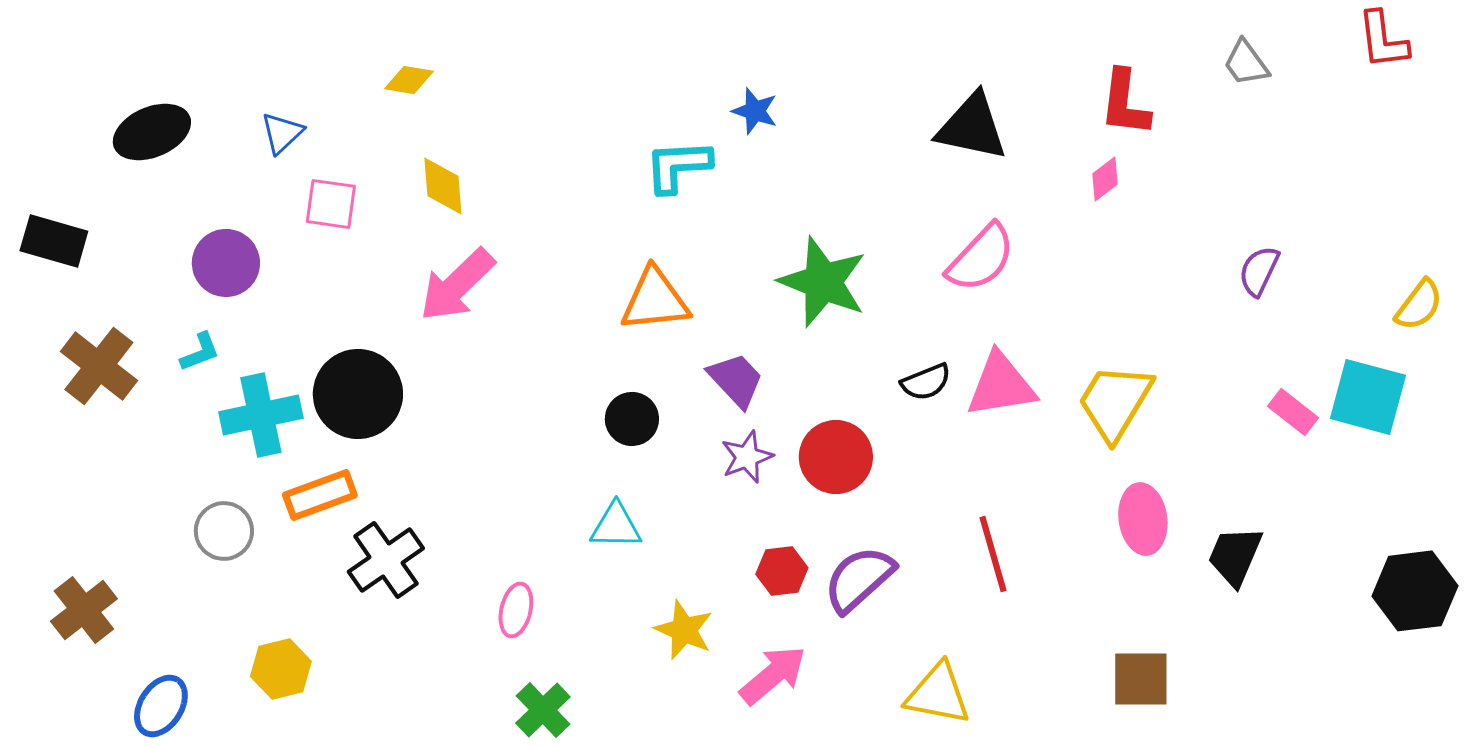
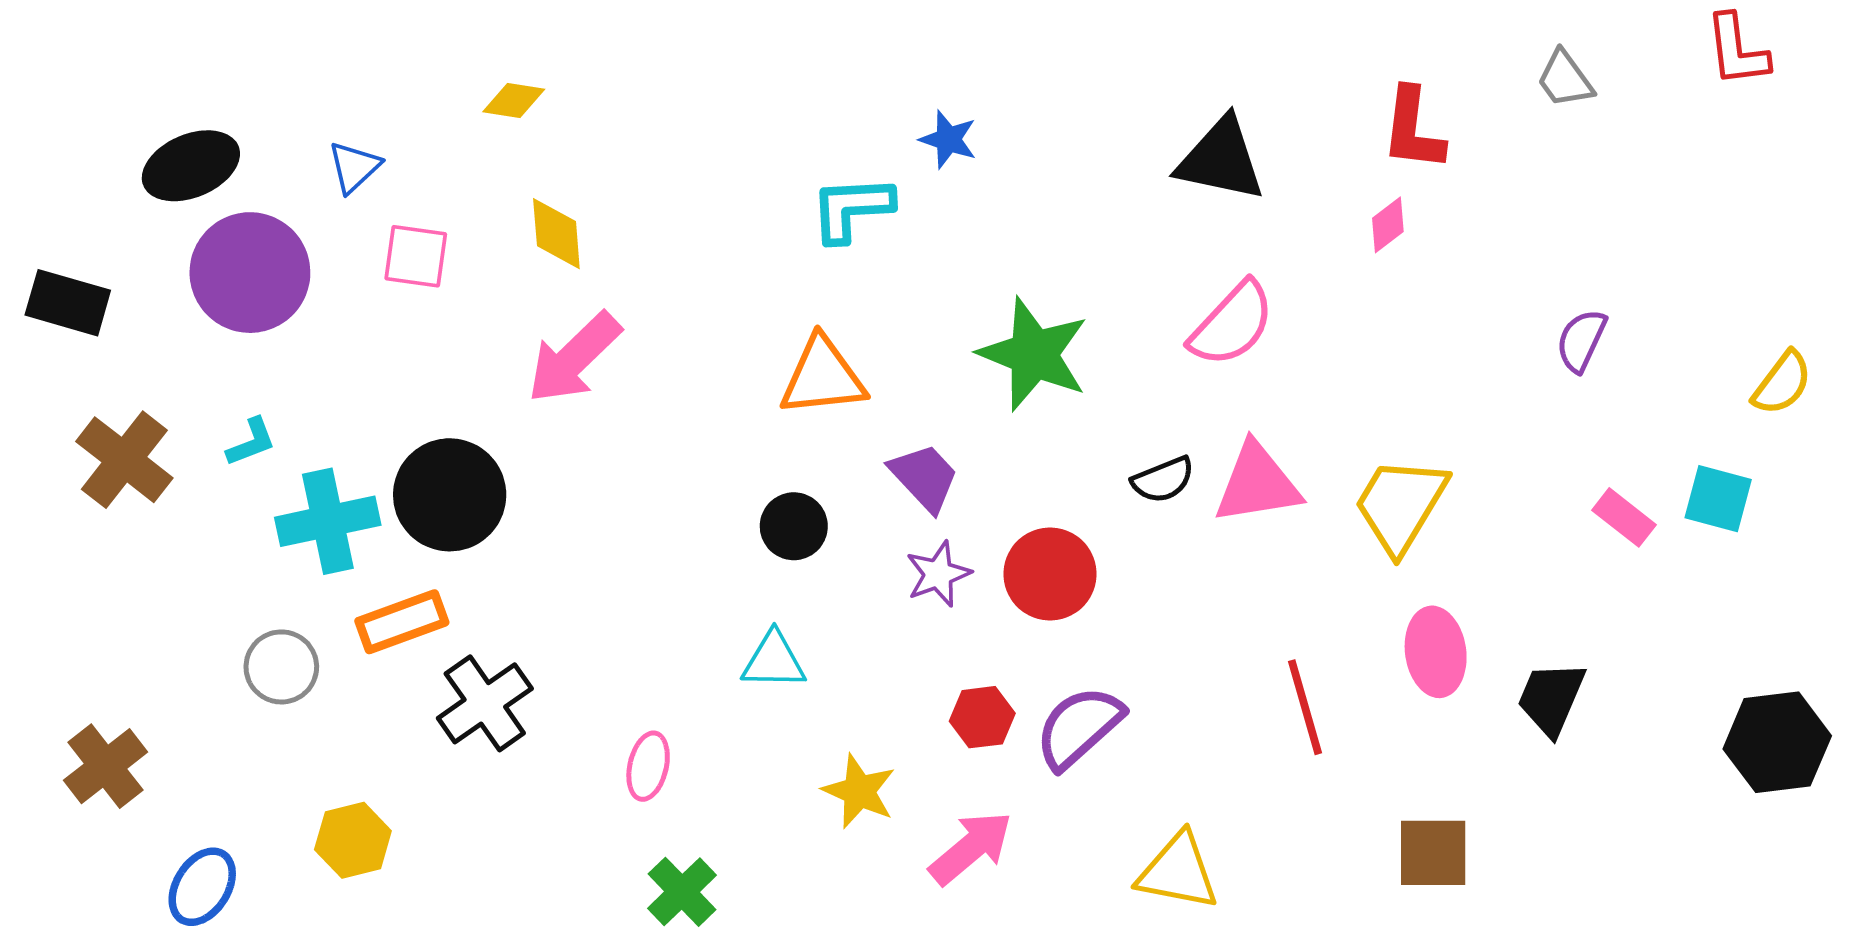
purple circle: (226, 263) -> (250, 273), moved, size x1.4
cyan square: (1368, 397) -> (1718, 499), size x0.7
red line: (993, 554) -> (1305, 707), moved

